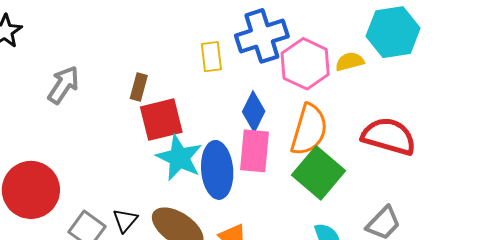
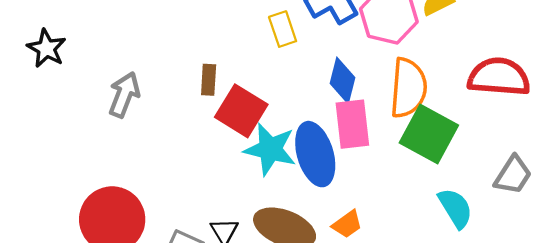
red square: (161, 120) -> (241, 111), turned -33

